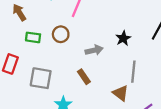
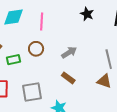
black star: (123, 38) -> (87, 14), moved

